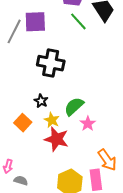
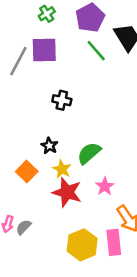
black cross: (51, 63) -> (62, 100), size x0.6
pink star: (88, 124) -> (105, 186), moved
gray semicircle: (21, 181) -> (24, 227), moved, turned -64

